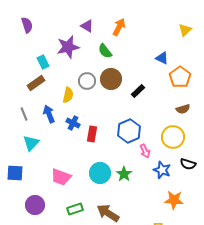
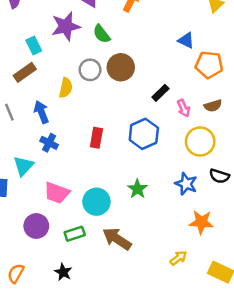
green semicircle: (105, 51) -> (102, 34), moved
orange pentagon: (180, 77) -> (209, 65), turned -30
black rectangle: (138, 91) -> (160, 93), moved
blue cross: (73, 123) -> (49, 143), moved
cyan triangle: (31, 143) -> (23, 166), moved
pink arrow: (145, 151) -> (183, 108), moved
cyan circle: (100, 173) -> (96, 202), moved
purple circle: (35, 205) -> (36, 226), moved

